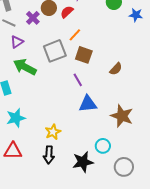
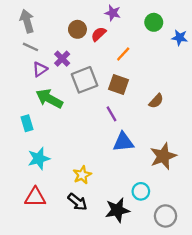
purple cross: (33, 18) -> (62, 59), moved
orange line: (75, 35) -> (123, 54), moved
brown star: (122, 116) -> (163, 156), turned 30
black arrow: (49, 155) -> (77, 202), turned -54

